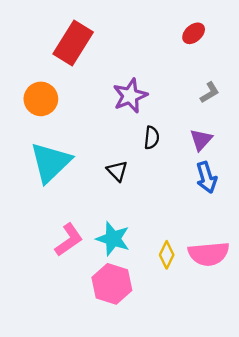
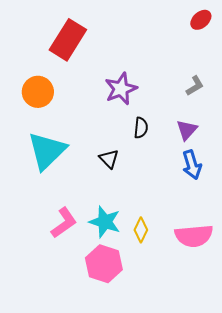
red ellipse: (194, 33) -> (201, 20), moved
yellow diamond: (167, 255) -> (141, 230), moved

